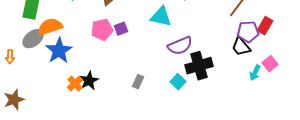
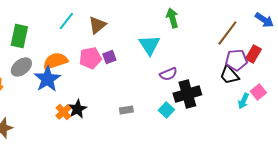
cyan triangle: (161, 17) -> (149, 45), turned 45
orange semicircle: (50, 27) -> (55, 61), moved
purple semicircle: (180, 46) -> (168, 74), size x0.7
gray rectangle: (138, 82) -> (126, 110), turned 56

